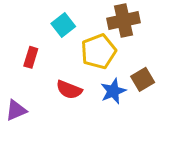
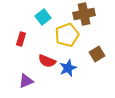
blue star: (113, 91) -> (68, 68), moved
purple triangle: (16, 110) -> (26, 81), moved

